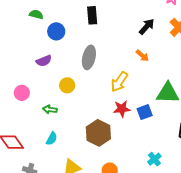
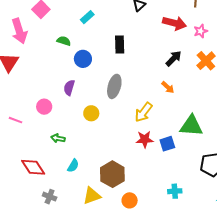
purple semicircle: (44, 61) -> (69, 88), turned 126
pink circle: (22, 93) -> (44, 107), moved
green arrow: (50, 109) -> (58, 138), moved
brown hexagon: (98, 133) -> (112, 174), moved
cyan cross: (154, 159) -> (175, 191), turned 32

